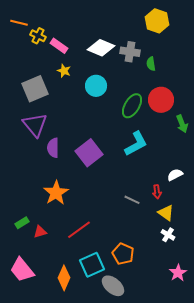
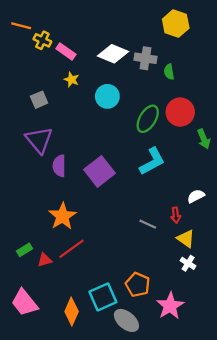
gray square: (35, 89) -> (39, 100), size x0.6
red line: (79, 230) -> (72, 249), moved
pink star: (178, 273) -> (170, 306), moved, size x1.4

